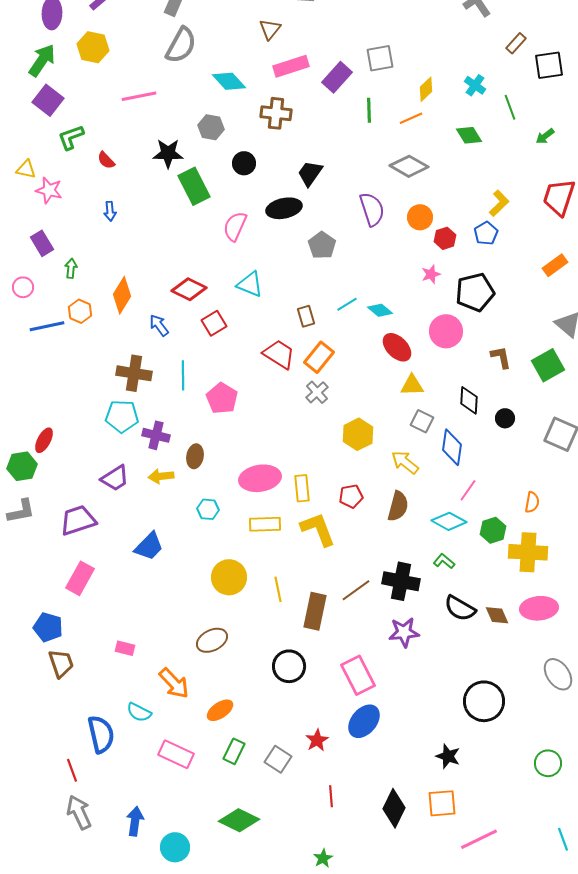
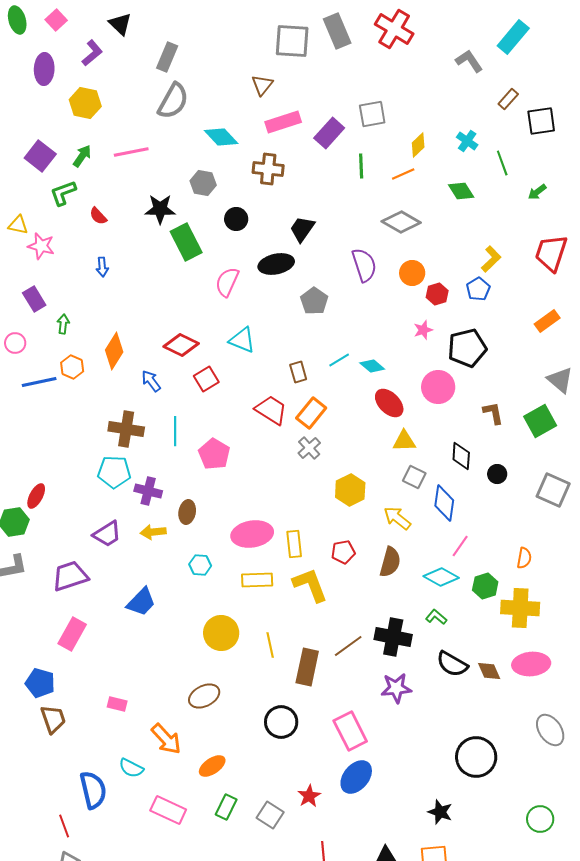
green arrow: (42, 60) -> (82, 156), moved, size x0.7

